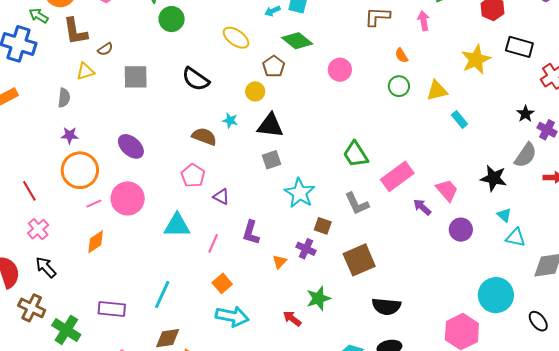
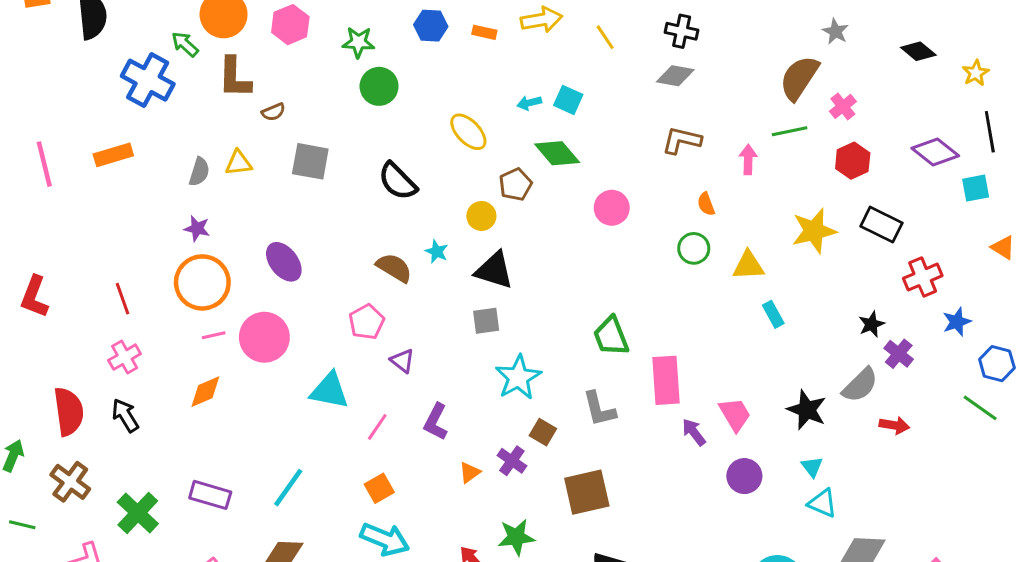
yellow triangle: (85, 71) -> (238, 163), moved
pink rectangle: (397, 176) -> (666, 380), turned -68
brown cross: (32, 308) -> (70, 482), moved

